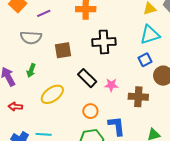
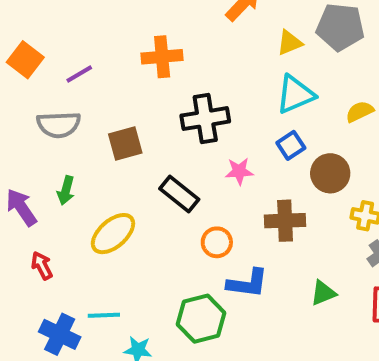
pink star: (111, 85) -> (239, 171), moved
red arrow: (15, 107) -> (42, 266), turned 64
orange circle: (90, 111) -> (217, 242), moved
blue L-shape: (117, 126) -> (248, 283), turned 110

